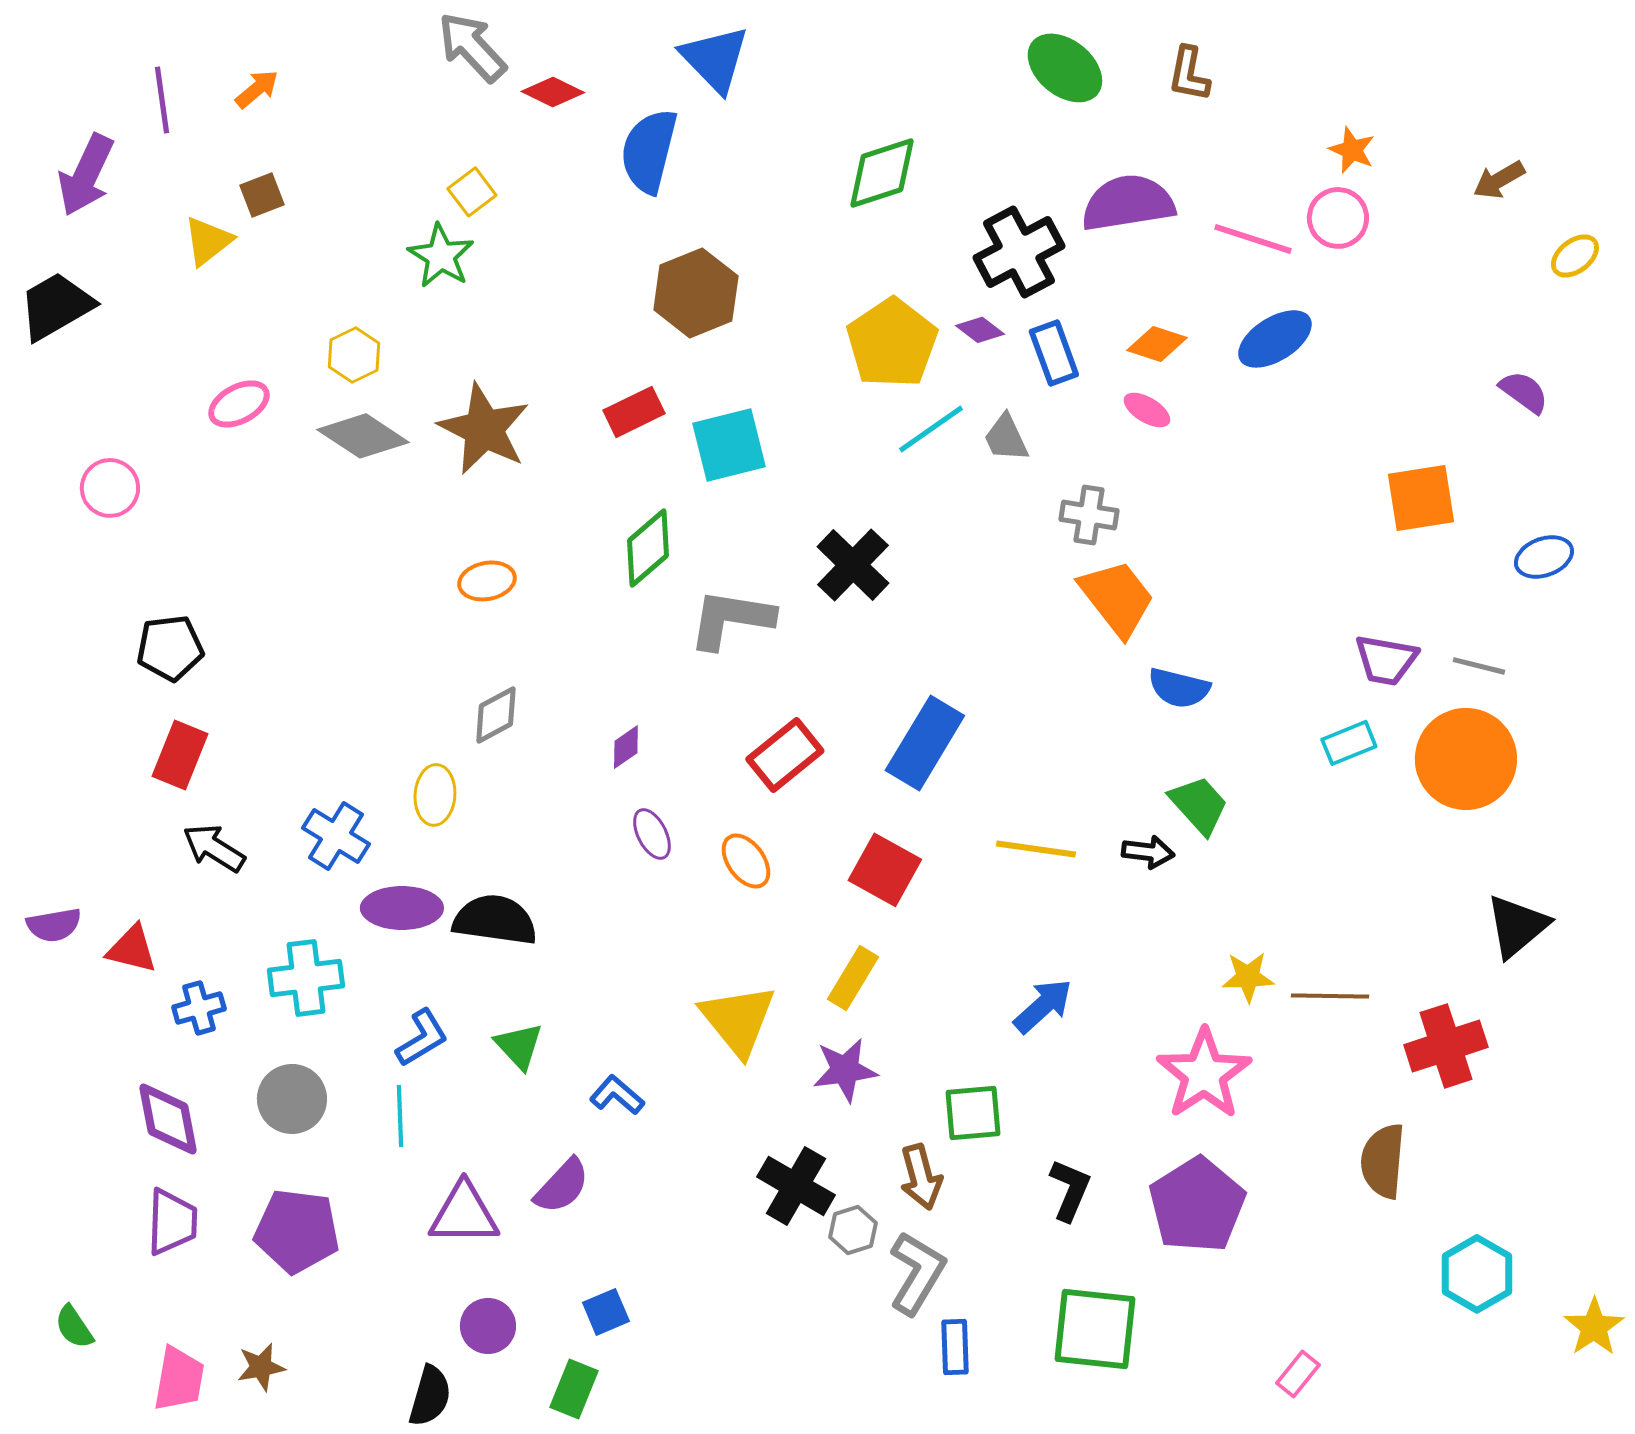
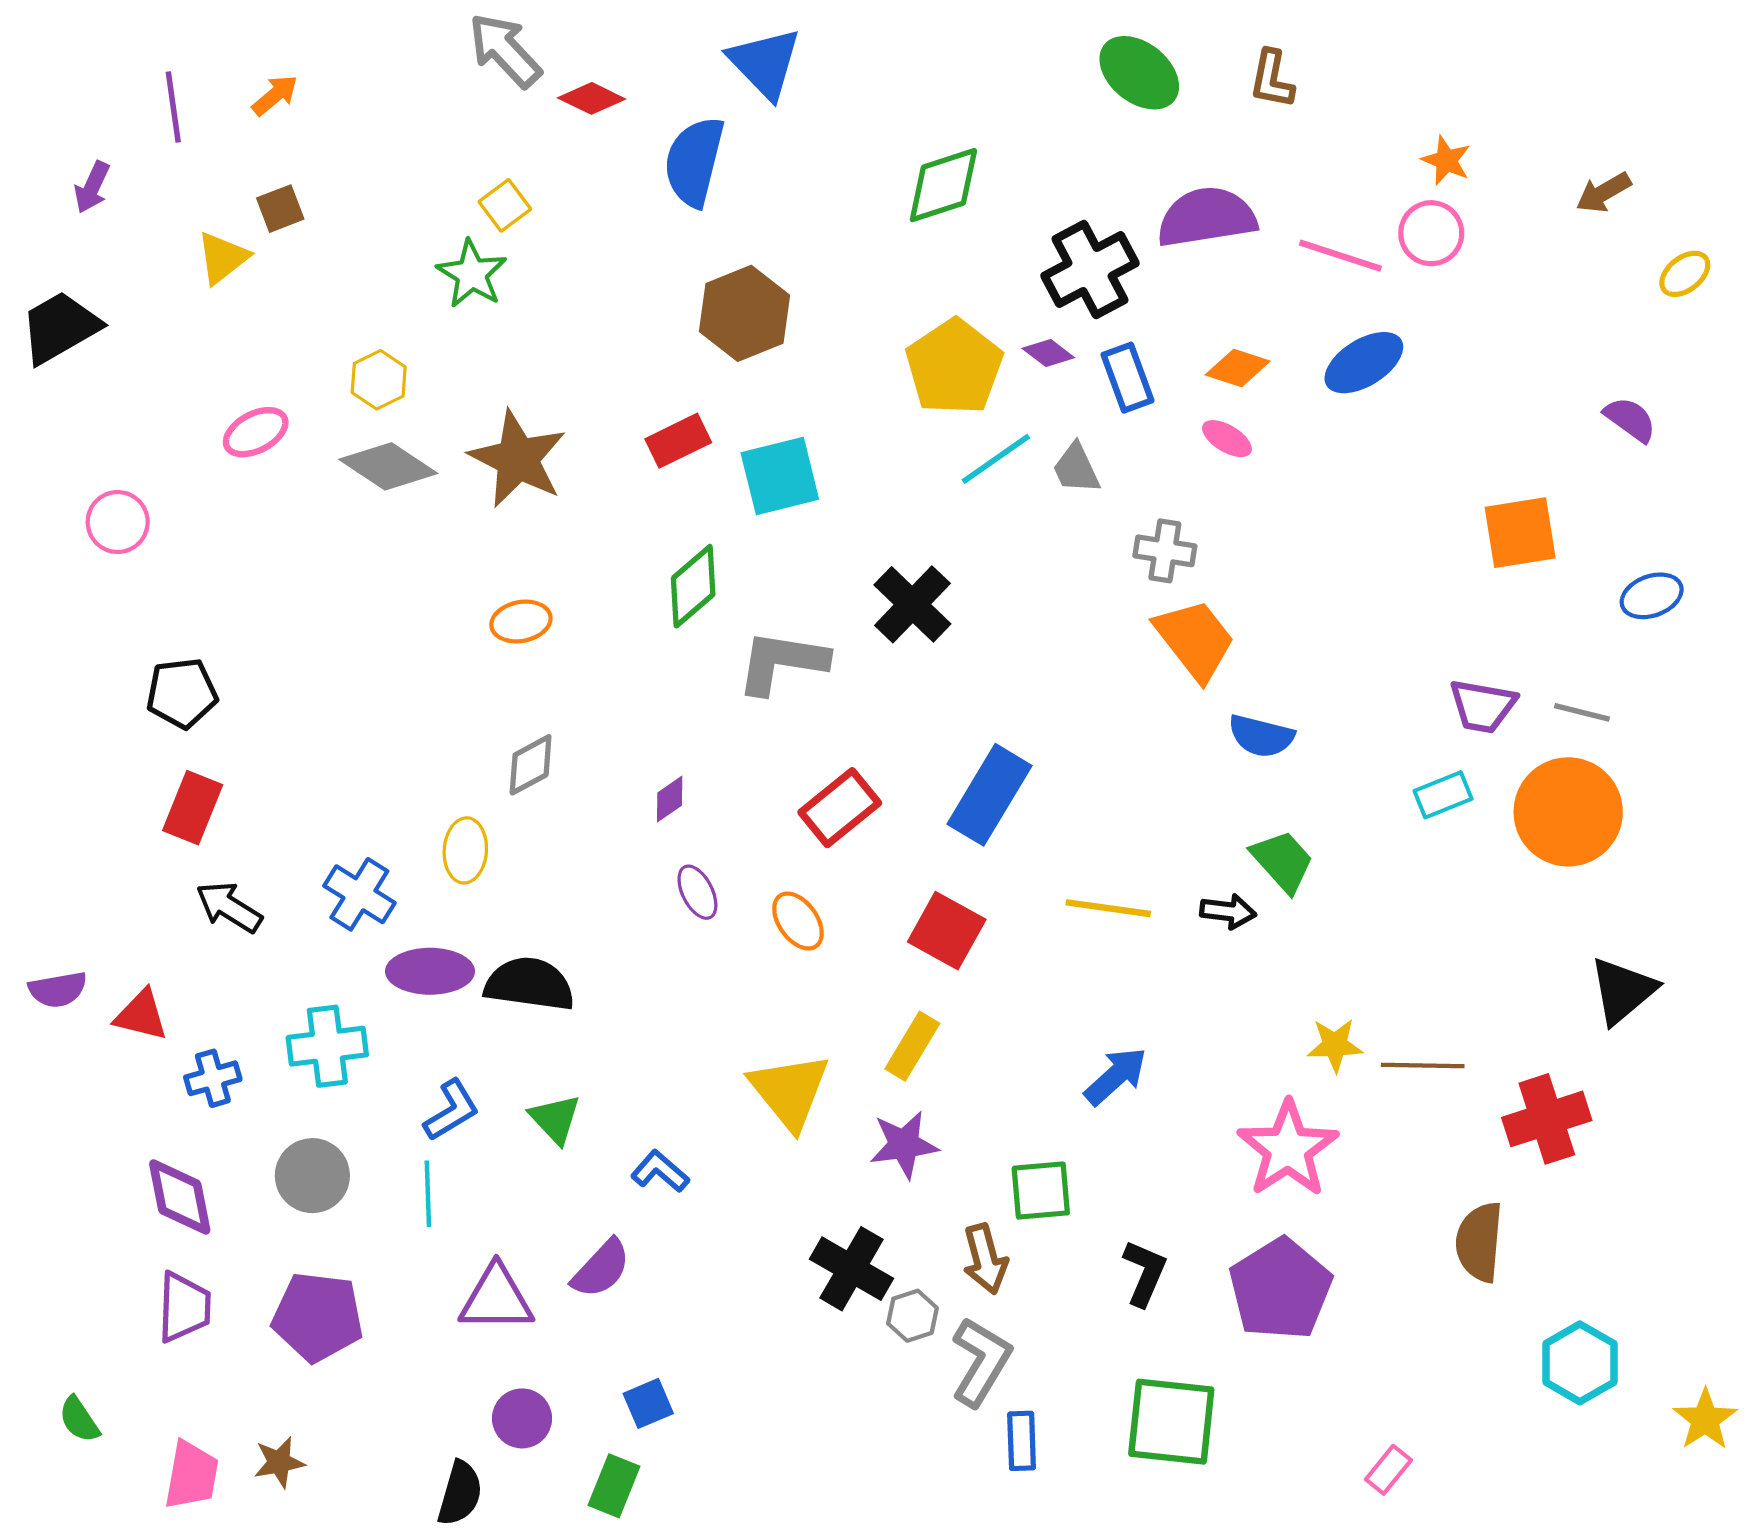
purple arrow: (86, 175) -> (92, 187), size x0.6

